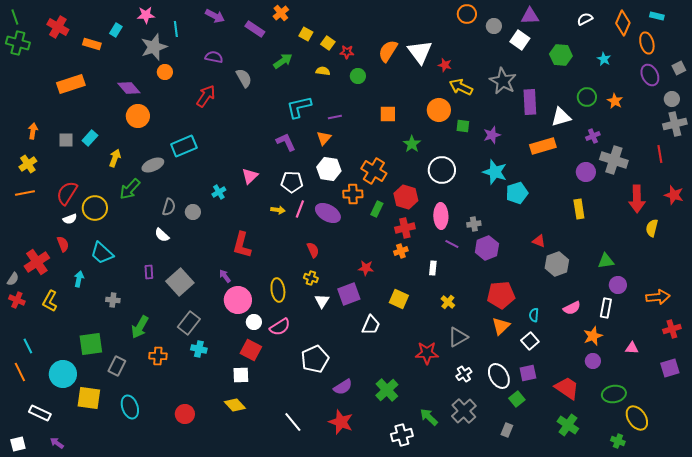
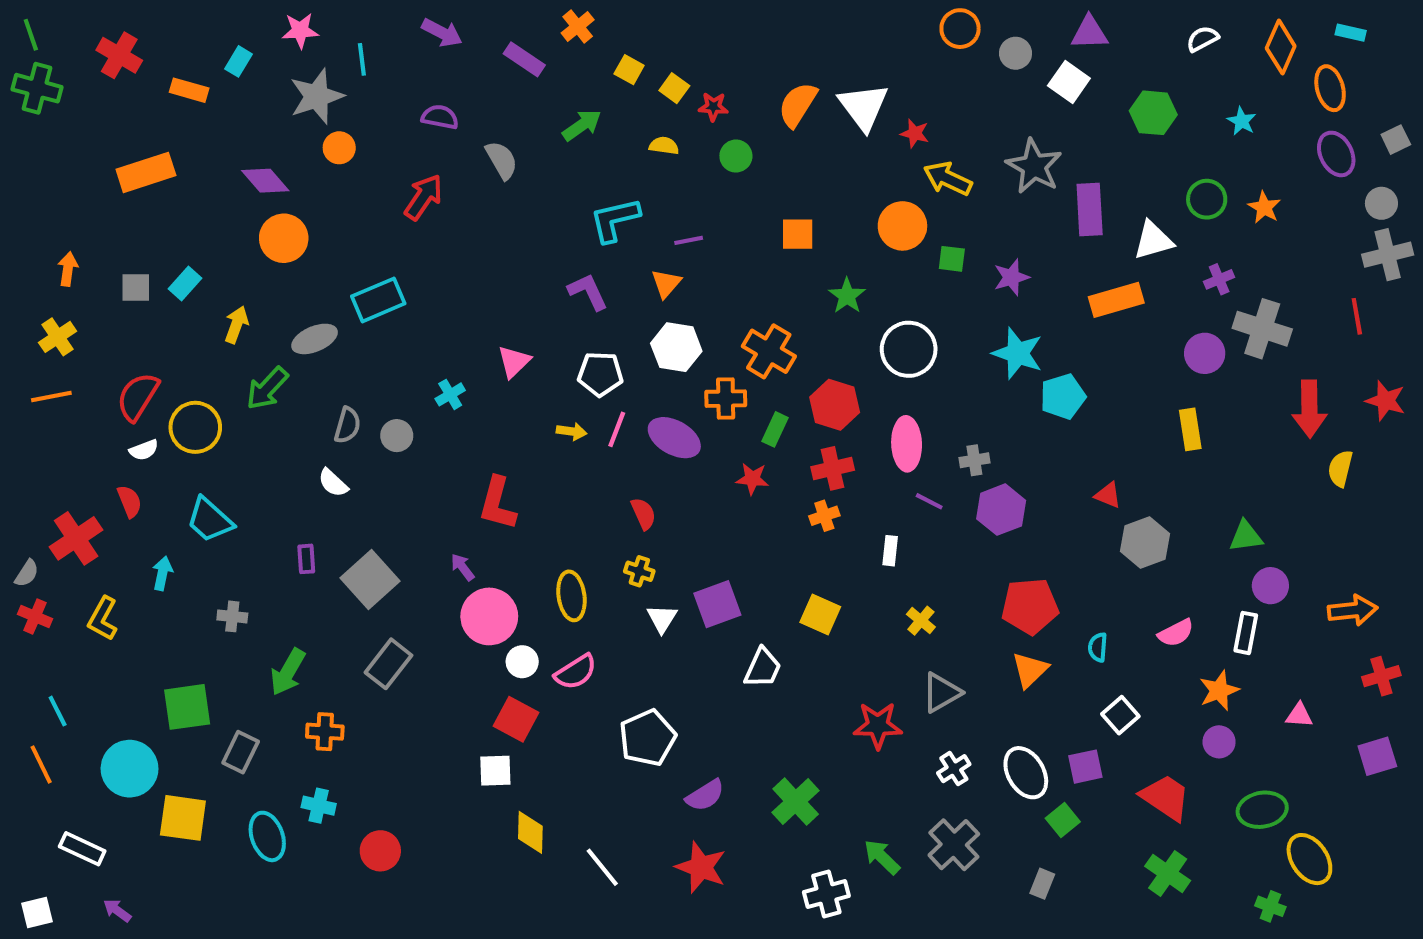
red star: (366, 268) -> (752, 479), moved
white square: (530, 341) -> (1120, 715), moved
cyan cross: (199, 349) -> (319, 806), moved
yellow diamond: (235, 405) -> (530, 832), moved, turned 45

